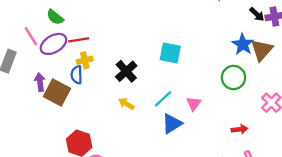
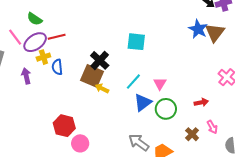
yellow cross: (85, 60) -> (43, 57), moved
green circle: (234, 77) -> (166, 109), moved
brown square: (57, 92) -> (92, 76), moved

